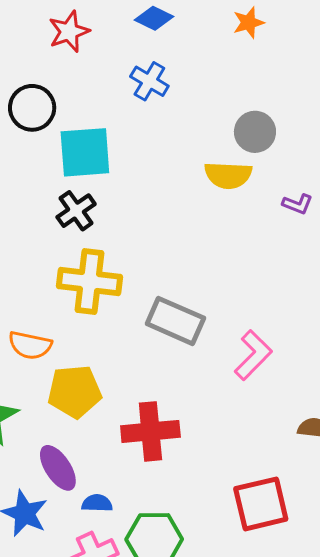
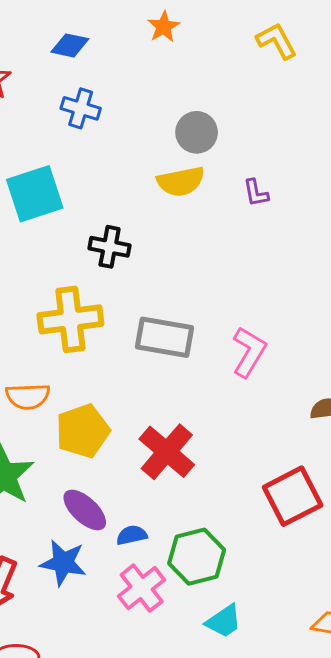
purple L-shape: (298, 204) -> (256, 193), turned 72
black cross: (76, 211) -> (110, 247), moved, turned -30
red cross: (150, 431) -> (167, 452), turned -30

